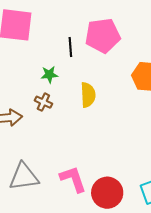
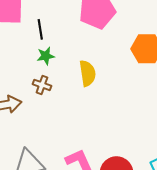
black line: (70, 47) -> (40, 29), moved

